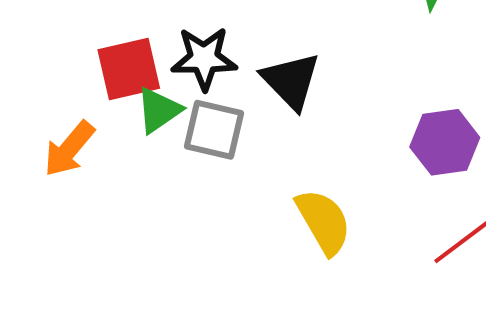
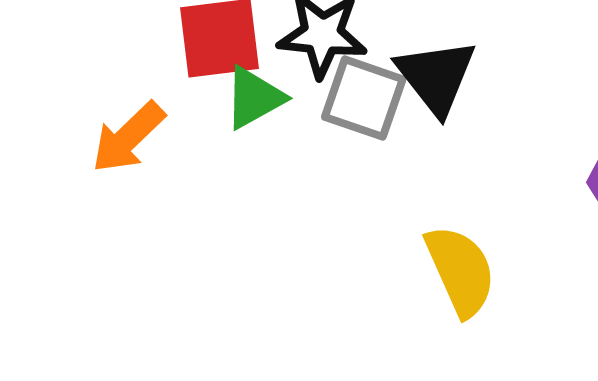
gray square: (214, 130) -> (364, 98), moved

